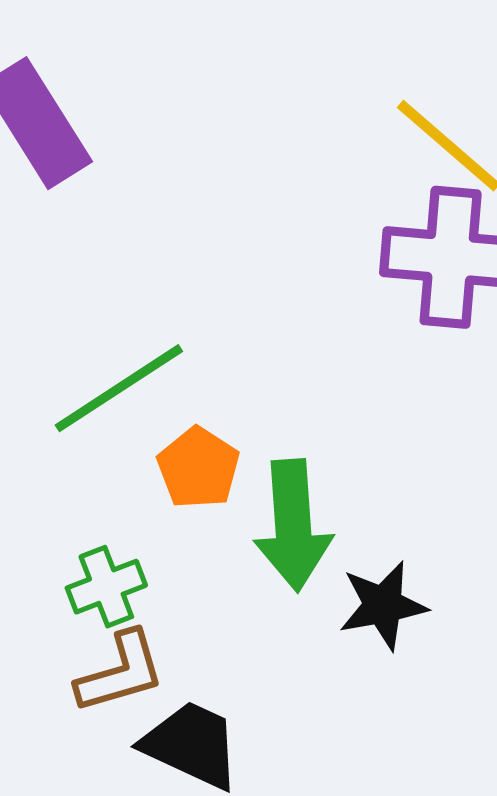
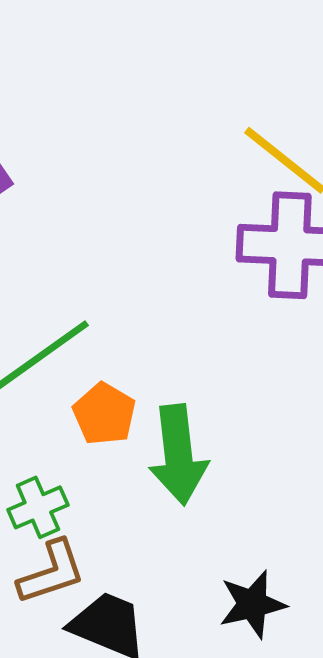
black star: (383, 605) -> (252, 604), moved

